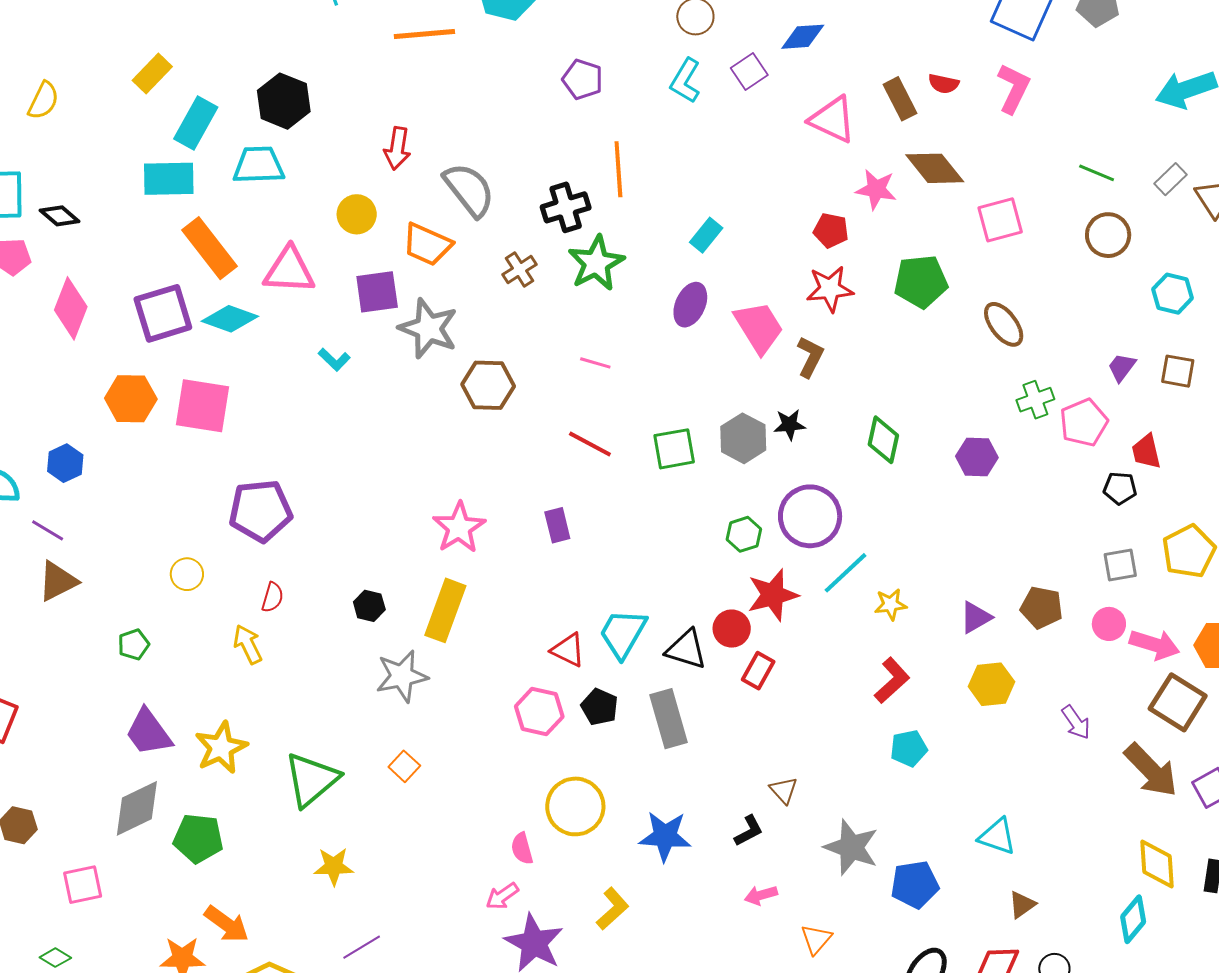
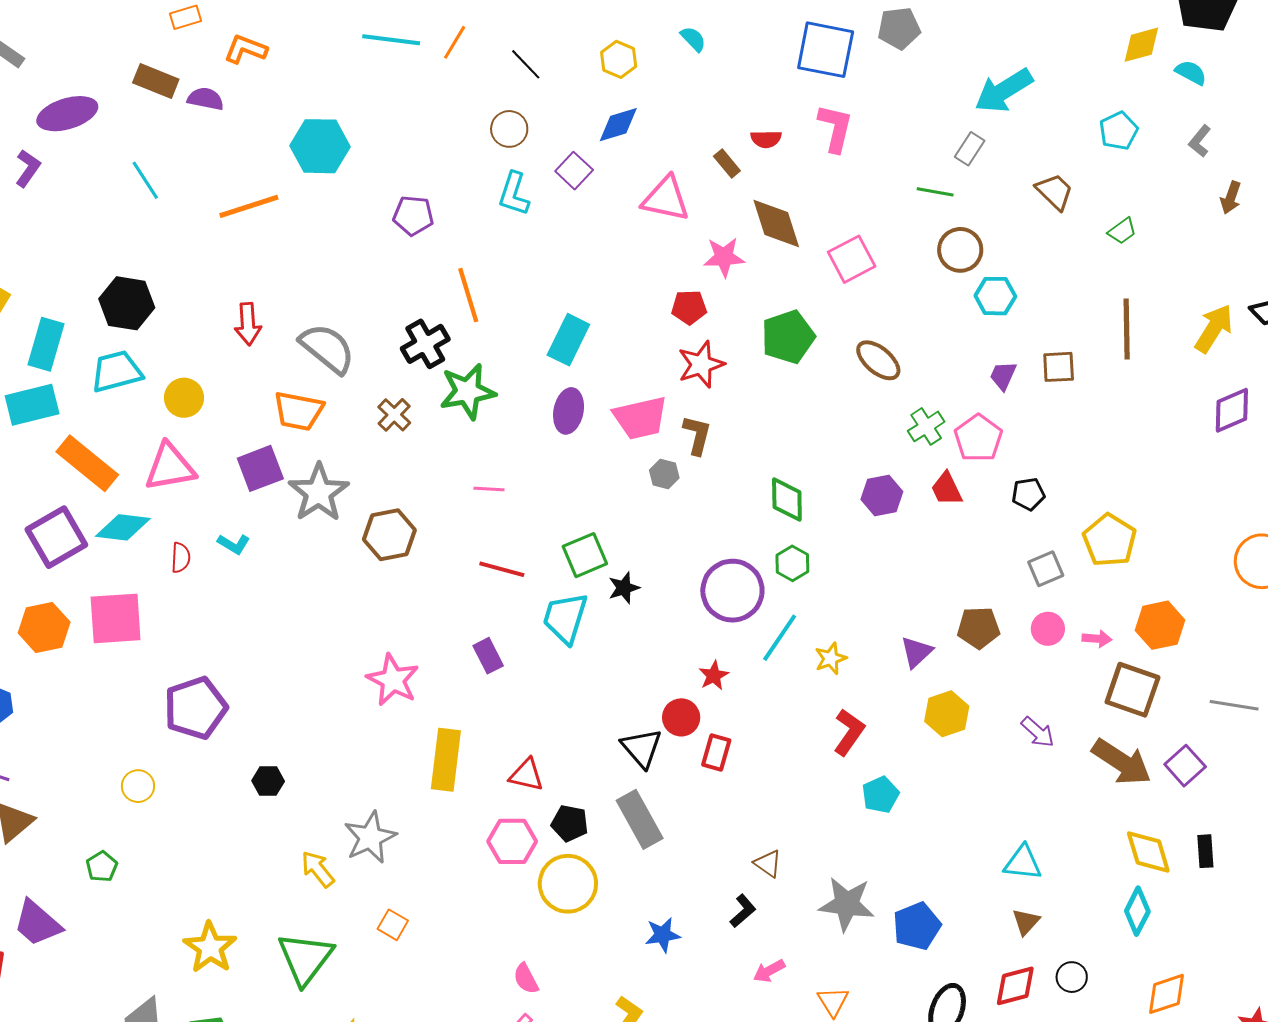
brown rectangle: (900, 99) -> (727, 163), size x0.7
brown diamond: (935, 168) -> (776, 224), turned 34
gray rectangle: (1170, 179) -> (970, 149), moved
yellow circle: (357, 214) -> (184, 398), moved
cyan rectangle: (706, 235) -> (568, 340), size x1.4
green star: (596, 263) -> (467, 391), turned 30
cyan hexagon: (1173, 294) -> (995, 296), moved
pink trapezoid: (759, 327) -> (640, 418), turned 122
gray star: (428, 328) -> (319, 493), turned 30
black star: (790, 425) -> (624, 588), moved
gray hexagon: (743, 438) -> (664, 474), moved, size x0.6
red trapezoid: (1146, 451) -> (947, 489), moved
green hexagon: (744, 534) -> (792, 563), moved
red star: (773, 595) -> (714, 676), size x0.6
red semicircle: (273, 597) -> (181, 558), moved
black hexagon: (369, 606) -> (268, 781), moved
yellow rectangle: (445, 610) -> (446, 760), moved
cyan trapezoid: (623, 633) -> (565, 618), moved
yellow arrow: (248, 644) -> (318, 869), moved
pink arrow: (1155, 645) -> (1097, 639), size x0.6
black triangle: (686, 649) -> (642, 748), turned 45
purple trapezoid: (149, 732) -> (37, 923), moved
yellow circle: (575, 806) -> (568, 884), moved
blue star: (665, 836) -> (663, 935), size x0.7
cyan triangle: (997, 837) -> (1023, 863), moved

